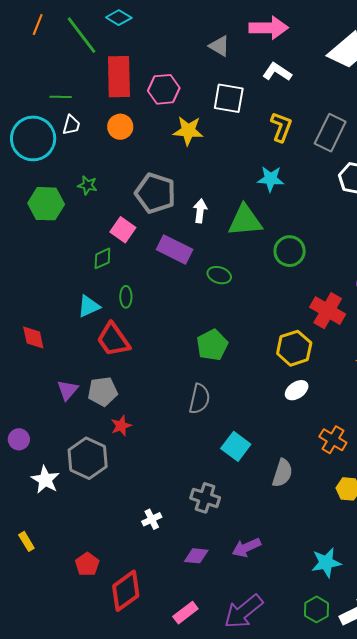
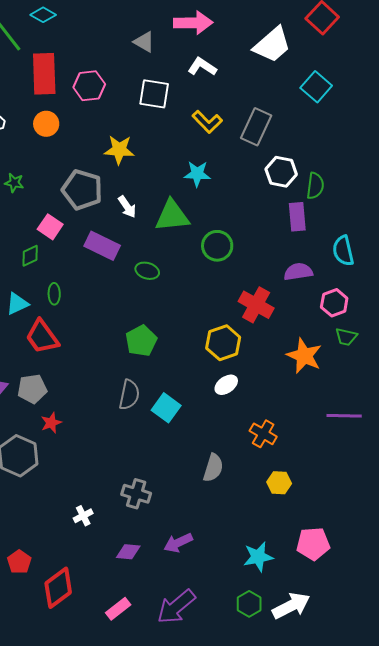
yellow L-shape: (281, 127) -> (207, 122), turned 116
yellow star: (188, 131) -> (119, 150), moved
white arrow: (200, 211) -> (127, 207), turned 140
cyan square: (236, 446) -> (166, 408), moved

